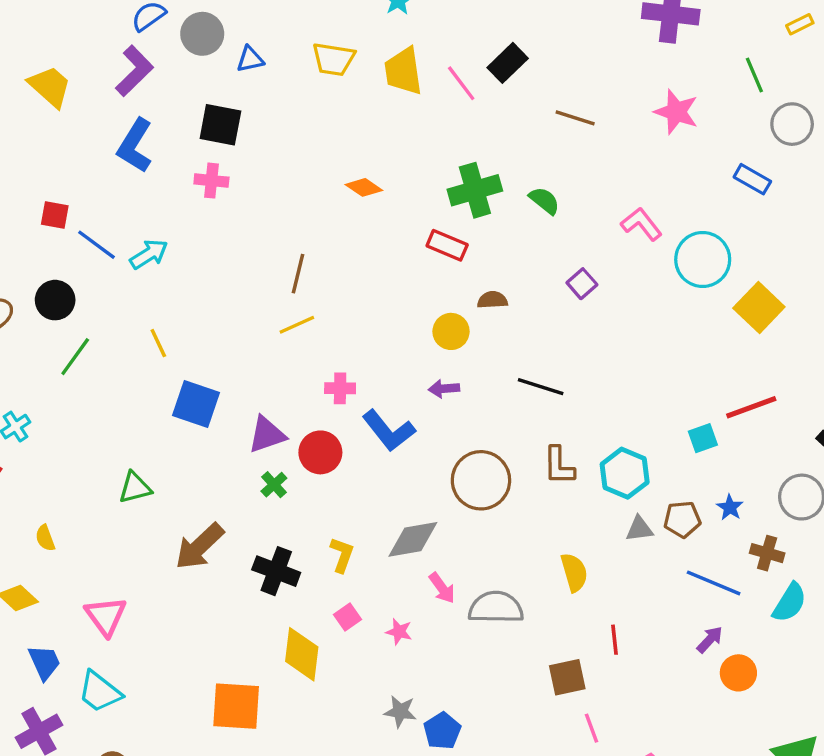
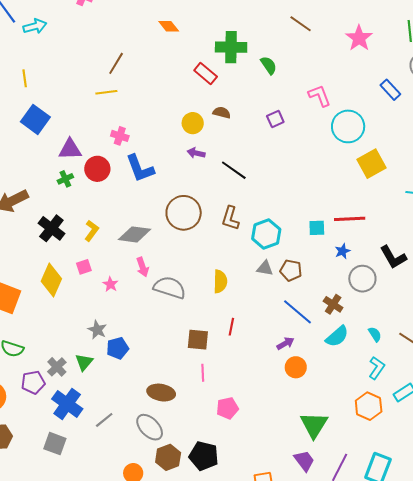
purple arrow: (444, 389) -> (196, 153), moved
blue star: (730, 507) -> (342, 251), moved

